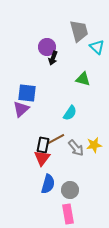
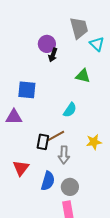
purple triangle: (21, 109) -> (14, 117), moved, turned 42
gray arrow: (76, 148) -> (64, 155), moved, turned 42
red triangle: (42, 158) -> (21, 168), moved

